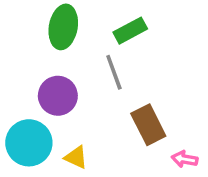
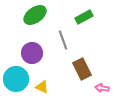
green ellipse: (63, 27) -> (35, 15), turned 45
green rectangle: (130, 31) -> (84, 17), moved

